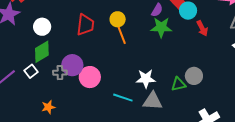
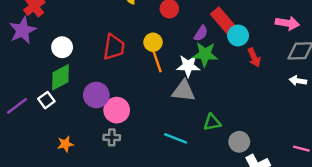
gray cross: (60, 73) -> (112, 137), moved
gray circle: (194, 76) -> (239, 142), moved
white star: (146, 79) -> (188, 66), moved
green triangle: (179, 84) -> (212, 122), moved
cyan line: (123, 98) -> (176, 138), moved
gray triangle: (153, 101) -> (184, 91), moved

